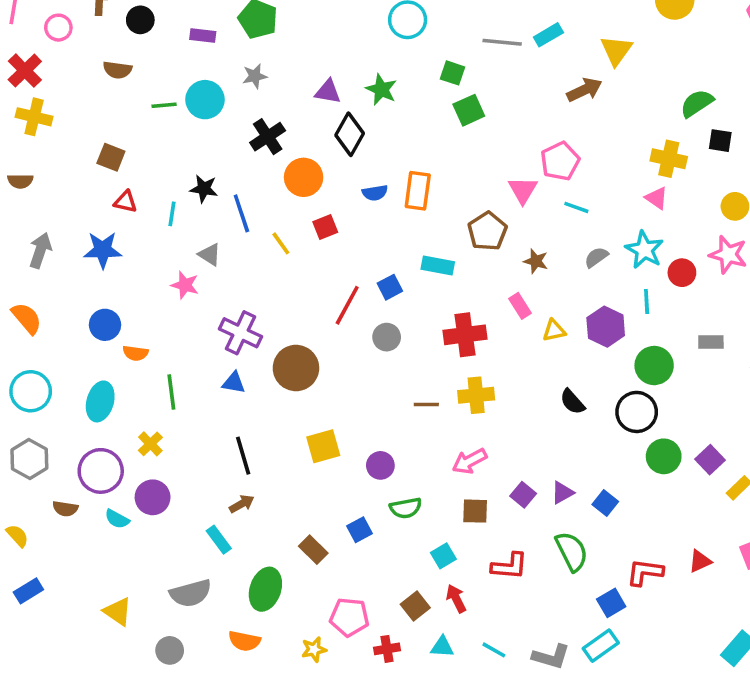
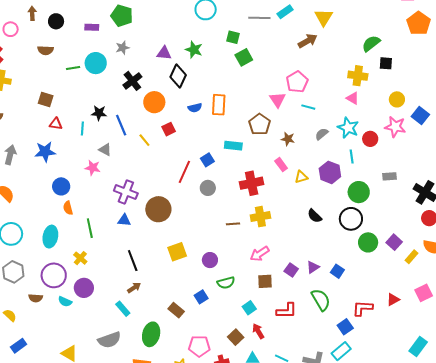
blue circle: (105, 325) -> (61, 186), moved
orange semicircle: (135, 353) -> (68, 208), turned 72

